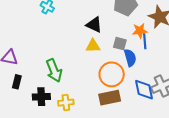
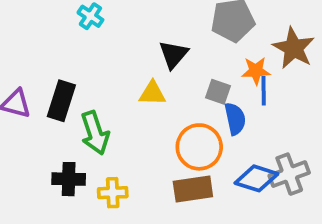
black triangle: (94, 25) -> (173, 54), turned 42
yellow triangle: (93, 46) -> (152, 93), moved
black rectangle: (17, 82) -> (61, 101), moved, size x1.5
blue diamond: (144, 90) -> (256, 178), turned -65

